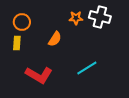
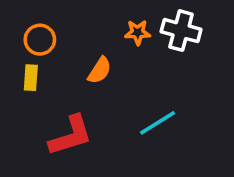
red L-shape: (39, 75) -> (71, 136), turned -48

